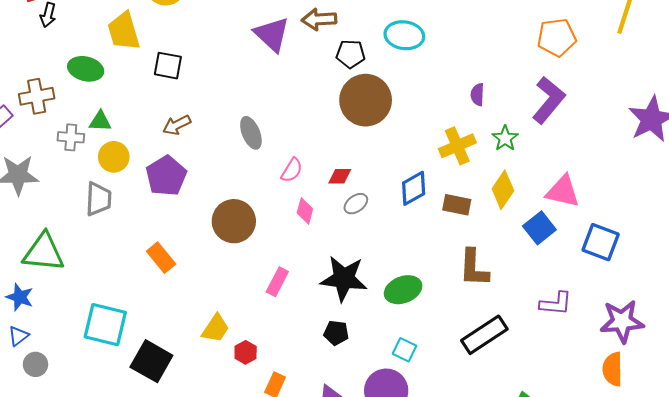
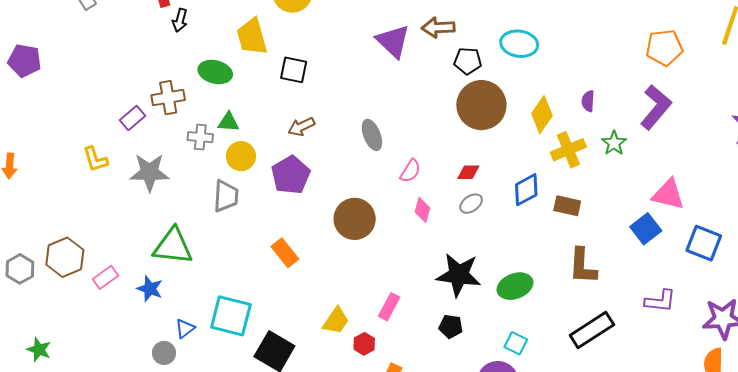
red diamond: (340, 176) -> (468, 172), moved
yellow diamond: (503, 190) -> (542, 115), moved
pink rectangle: (277, 282) -> (389, 307), moved
blue triangle: (18, 336) -> (185, 328), moved

